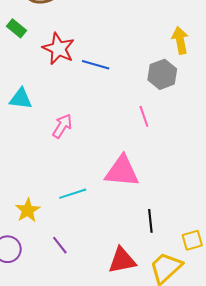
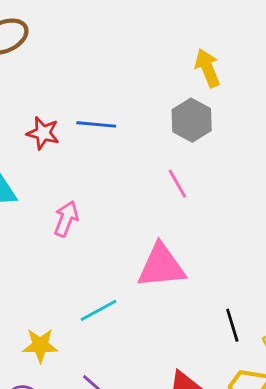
red star: (58, 49) -> (43, 133), moved, size x0.7
yellow star: (28, 210) -> (40, 345), turned -30
black line: (150, 221) -> (232, 325), moved

